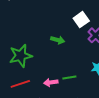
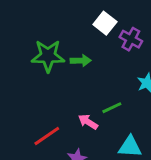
green star: (21, 56) -> (48, 56), moved, turned 30
pink arrow: (51, 82) -> (88, 122), turned 56

